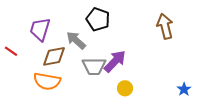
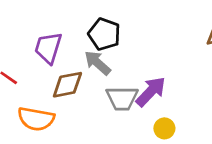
black pentagon: (98, 19) -> (104, 34), moved
orange semicircle: (47, 81) -> (36, 119), moved

